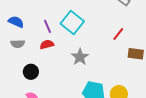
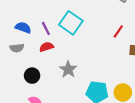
blue semicircle: (16, 22) -> (23, 28), moved
gray star: (80, 57) -> (68, 69), moved

